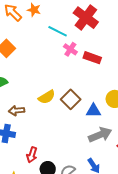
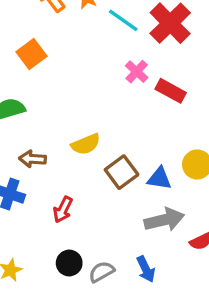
cyan line: (58, 31) -> (123, 20), moved
brown square: (71, 99) -> (122, 172), moved
red arrow: (32, 155) -> (63, 210), moved

